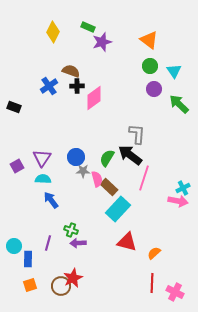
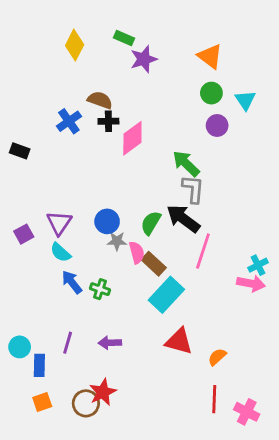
green arrow: (179, 104) -> (186, 164), moved
cyan semicircle: (43, 179) -> (61, 252), turned -140
green cross: (71, 230) -> (100, 289), moved

